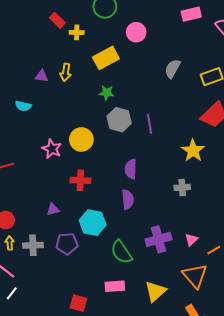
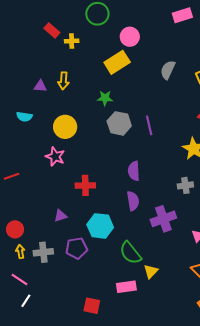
yellow rectangle: (106, 58) -> (117, 62), moved
yellow circle: (81, 139) -> (65, 127), moved
purple cross: (159, 239) -> (163, 219), moved
yellow triangle: (155, 291) -> (151, 271), moved, size x0.7

